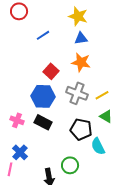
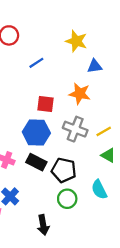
blue triangle: (81, 38) -> (95, 66), moved
red square: (51, 71) -> (45, 104), turned -35
black pentagon: (81, 129) -> (64, 170), moved
green circle: (70, 165) -> (67, 199), moved

